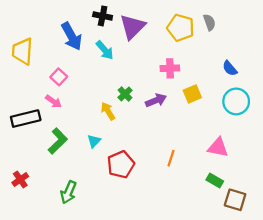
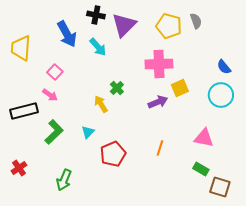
pink cross: (170, 68) -> (159, 64), size x1.5
blue semicircle: (230, 68) -> (224, 67), moved
purple arrow: (156, 100) -> (158, 102), moved

